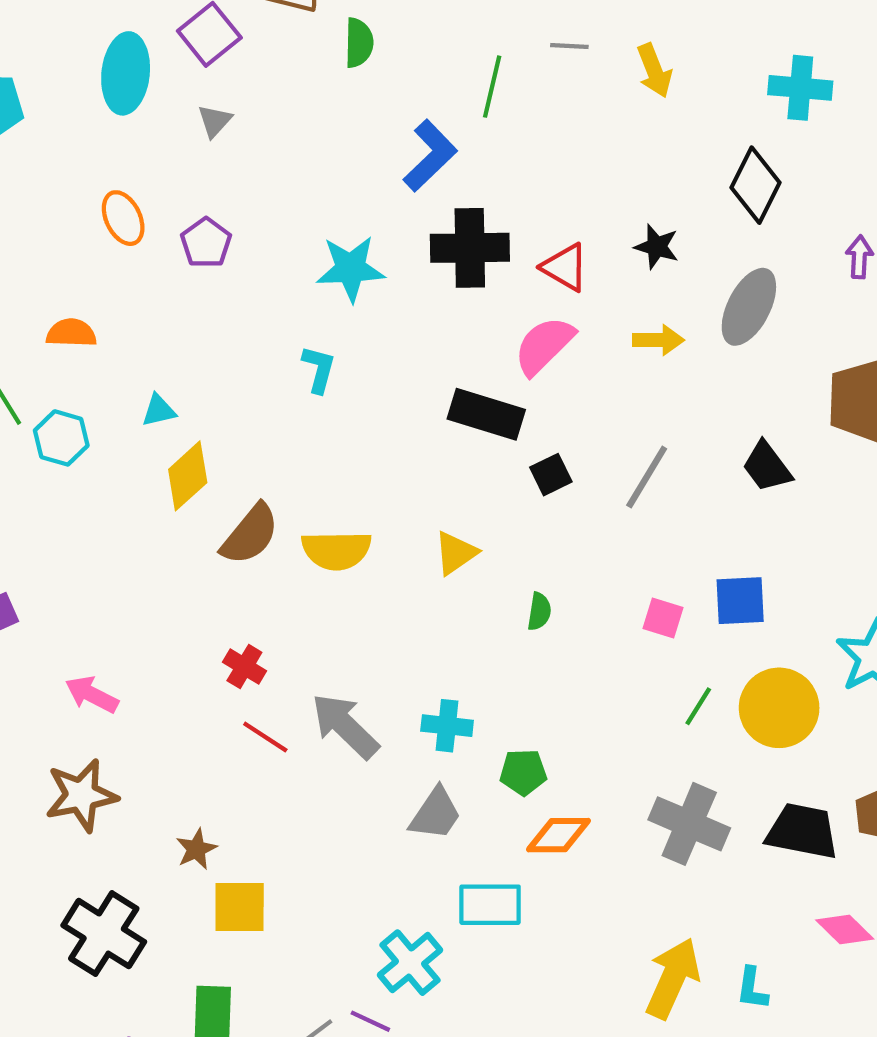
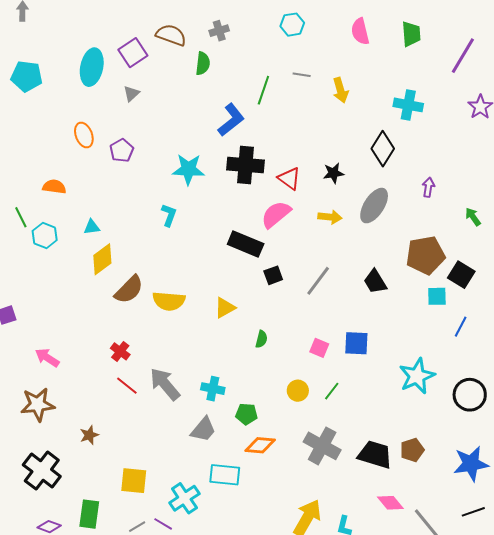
black star: (657, 247) -> (333, 173), turned -30
yellow circle: (779, 708) -> (298, 391), moved, size x0.6
yellow square: (240, 907) -> (134, 481), moved

